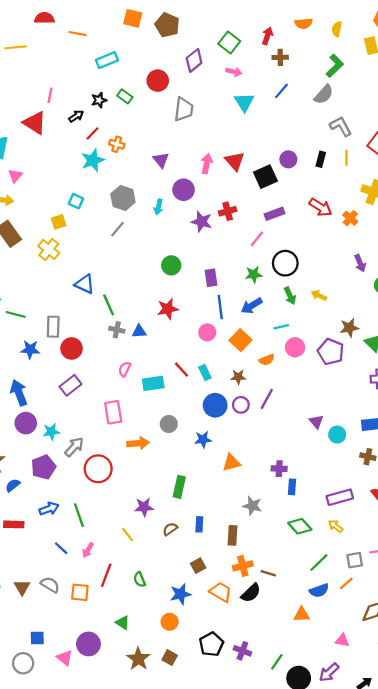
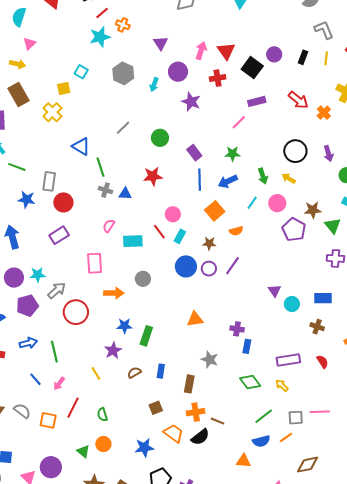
black square: (265, 177) -> (252, 68), turned -35
red cross: (228, 211) -> (218, 78), moved
gray line: (118, 229) -> (123, 128), moved
black circle: (285, 263) -> (295, 151), moved
purple rectangle: (211, 278) -> (194, 153), turned -35
cyan line: (281, 327) -> (252, 203), turned -48
pink circle: (207, 332) -> (173, 214), moved
pink circle: (295, 347) -> (277, 203), moved
cyan rectangle: (205, 373) -> (180, 236), turned 48
purple circle: (26, 423) -> (14, 278), moved
blue star: (203, 440) -> (124, 326), moved
purple star: (144, 507) -> (113, 350), turned -30
blue star: (180, 594) -> (144, 448), moved
orange circle: (170, 622) -> (103, 444), moved

